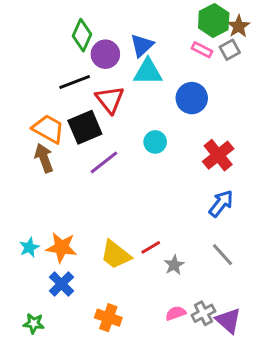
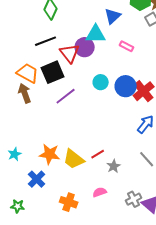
blue triangle: (142, 45) -> (113, 16), moved
pink rectangle: (202, 50) -> (127, 46), moved
purple circle: (105, 54) -> (85, 47), moved
blue circle: (192, 98) -> (126, 86), moved
orange star: (61, 247) -> (50, 154), moved
pink semicircle: (176, 313) -> (100, 192), moved

